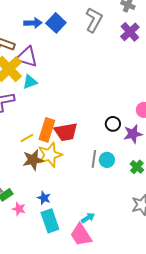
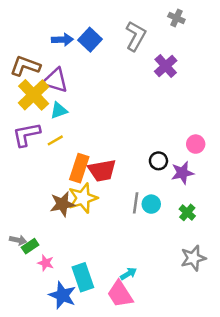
purple cross: (130, 32) -> (166, 66), moved
yellow line: (27, 138) -> (55, 140), moved
blue star: (44, 198) -> (62, 295), moved, size x1.6

